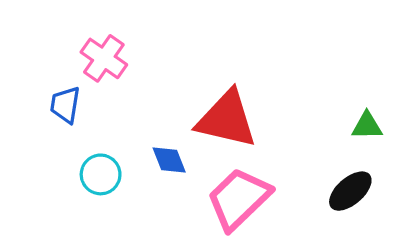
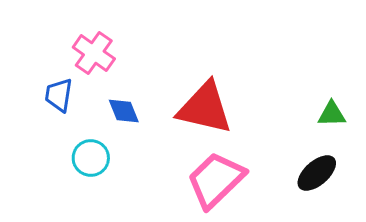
blue diamond: (169, 160) -> (124, 111), moved

